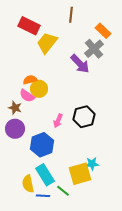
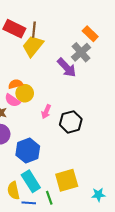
brown line: (71, 15) -> (34, 30), moved
pink arrow: (58, 121) -> (46, 112), moved
cyan star: (92, 164) -> (98, 195), moved
green line: (63, 191) -> (49, 198), turned 32

